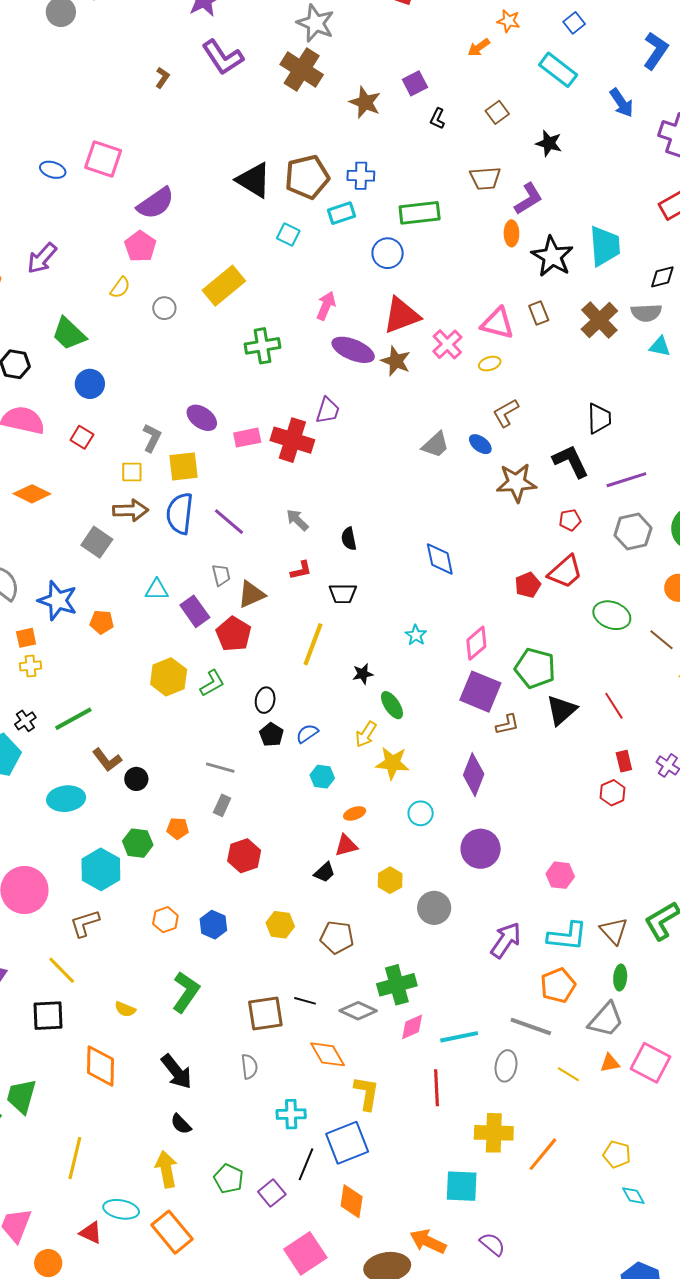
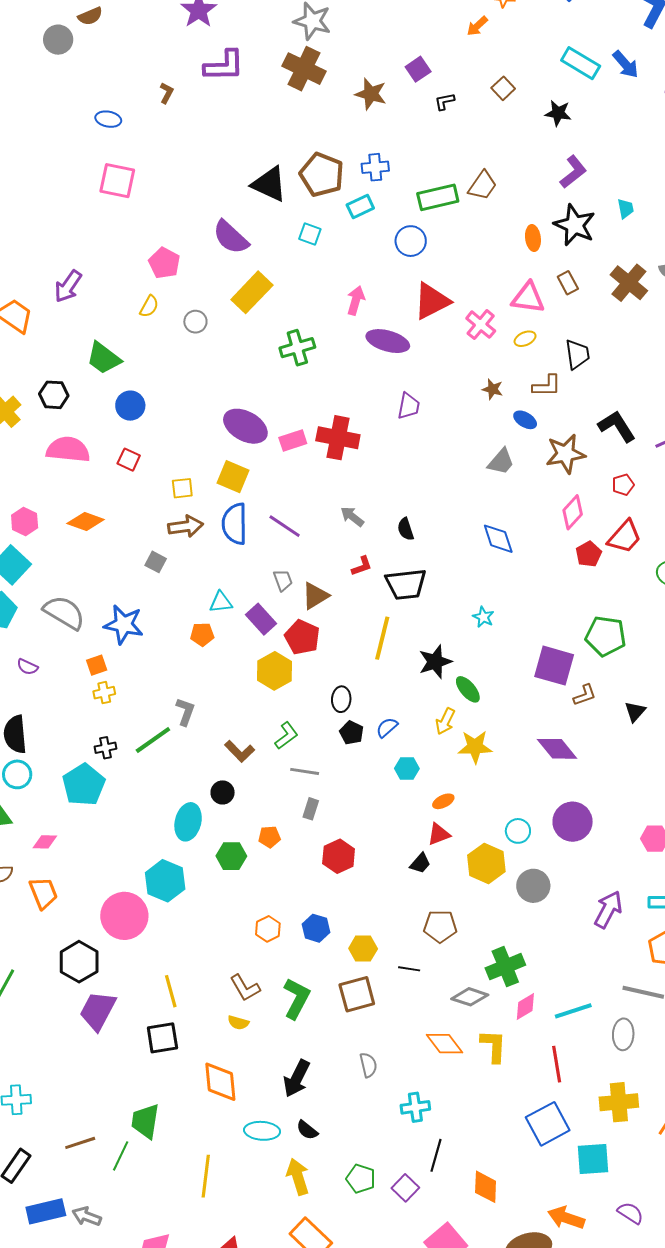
purple L-shape: (223, 57) -> (224, 66), turned -51
cyan rectangle: (558, 70) -> (581, 63), moved
black L-shape: (437, 119) -> (445, 102), turned 60
blue ellipse: (53, 170) -> (108, 119), moved
brown pentagon: (307, 177) -> (322, 175), turned -30
brown trapezoid: (485, 178) -> (482, 185), moved, turned -44
purple L-shape: (528, 199) -> (573, 172), moved
purple semicircle: (156, 203) -> (231, 237), moved, turned 84
orange ellipse: (511, 233) -> (533, 238), moved
cyan trapezoid: (605, 246) -> (626, 208), size x0.5
brown star: (396, 361) -> (493, 389), moved, size x0.7
purple trapezoid: (328, 410) -> (409, 406), moved
brown L-shape: (506, 413) -> (547, 386), turned -144
purple ellipse: (202, 418) -> (245, 426), size x1.4
black trapezoid: (599, 418) -> (577, 354), moved
gray L-shape: (152, 438) -> (185, 712), moved
gray trapezoid: (436, 445) -> (501, 462), moved
yellow square: (184, 466) -> (233, 477), turned 36
gray square: (97, 542) -> (156, 562), size x0.7
black trapezoid: (343, 593) -> (406, 584), size x1.5
orange pentagon: (102, 622) -> (202, 634), moved
pink diamond: (476, 643) -> (573, 512), moved
black star: (363, 674) -> (435, 662), size x1.6
yellow hexagon: (169, 677) -> (275, 671), moved
green L-shape: (212, 683) -> (286, 736), moved
black triangle: (561, 710) -> (635, 712), moved, size x0.7
black cross: (25, 721) -> (106, 748), turned 30
brown L-shape: (107, 760) -> (240, 751), moved
purple diamond: (474, 775) -> (557, 749), turned -54
cyan ellipse: (66, 799) -> (188, 822), moved, turned -63
cyan circle: (421, 813) -> (518, 831), moved
cyan hexagon: (101, 869) -> (165, 881), moved
yellow hexagon: (390, 880) -> (486, 863), size x1.5
brown L-shape: (85, 923) -> (245, 988), moved, turned -96
yellow hexagon: (280, 925) -> (363, 949), moved
yellow line: (62, 970) -> (171, 991), turned 36
black line: (305, 1001) -> (409, 969), moved
brown square: (265, 1013) -> (357, 994), moved
black arrow: (177, 1072) -> (297, 1078), turned 72
yellow L-shape: (367, 1093) -> (493, 1046), moved
blue square: (347, 1143) -> (548, 1124), moved
cyan ellipse: (121, 1209) -> (262, 1131), moved

